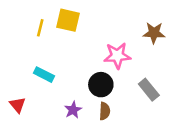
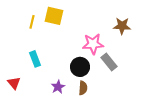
cyan rectangle: (44, 75) -> (35, 59), turned 42
gray rectangle: (149, 90) -> (109, 62), moved

